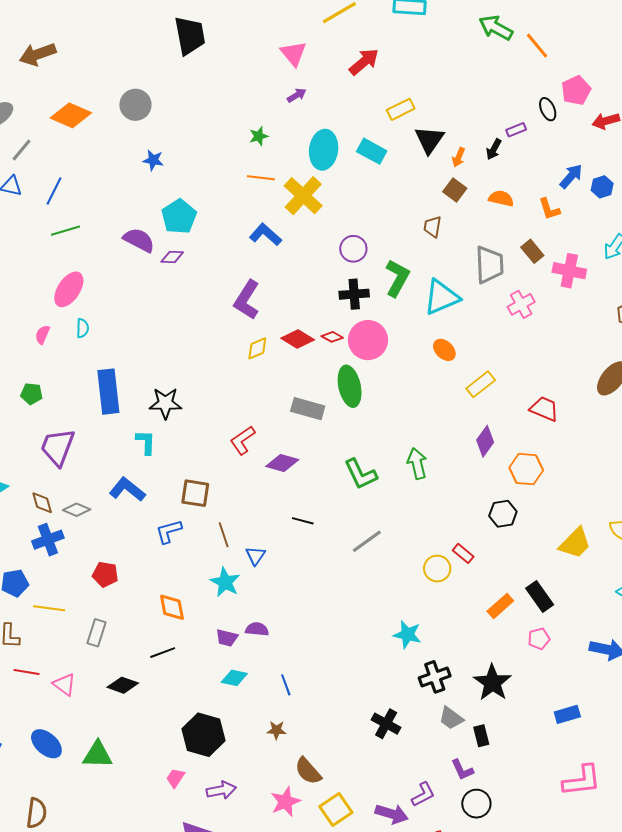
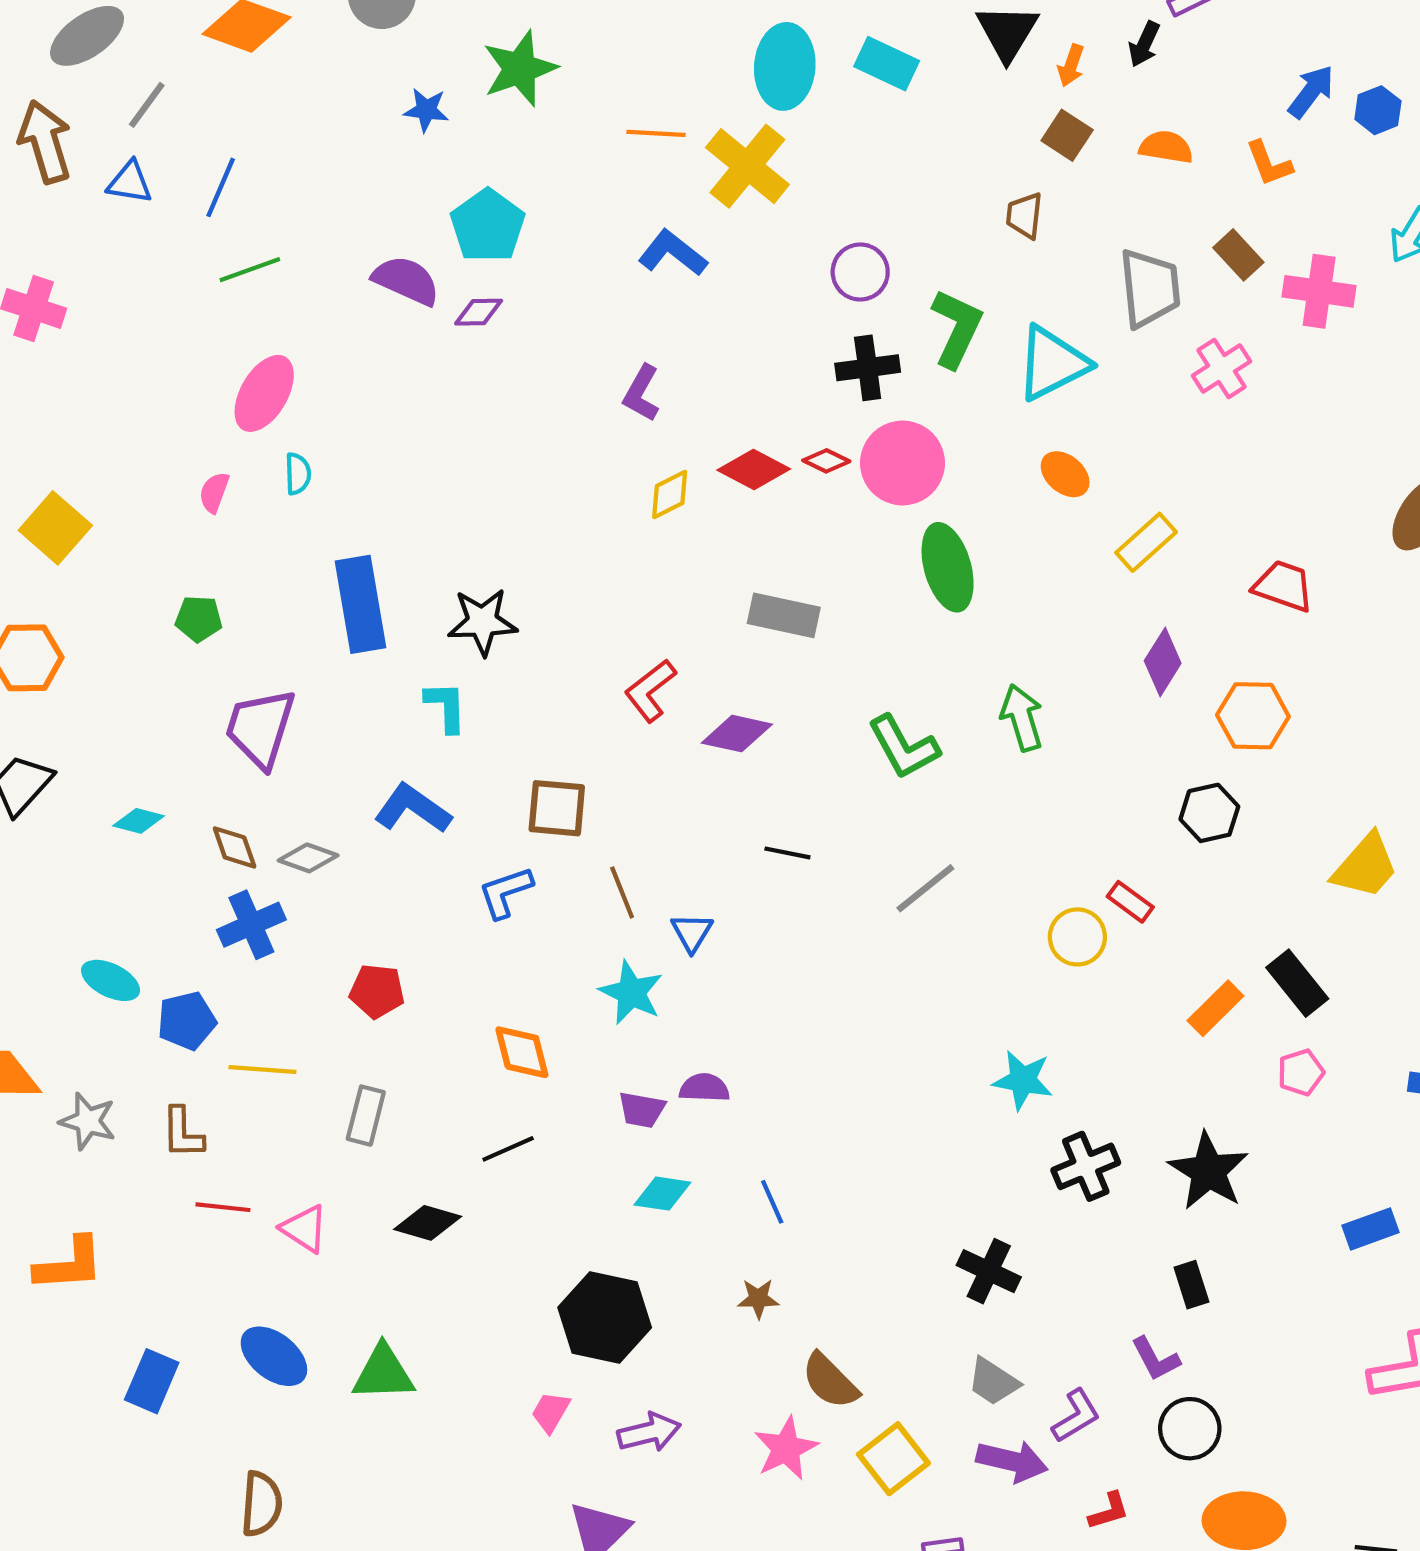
green star: (259, 136) -> (520, 69), moved, size x1.8
purple L-shape: (247, 300) -> (641, 393), size x0.7
green ellipse: (350, 386) -> (948, 567), moved
gray trapezoid: (451, 718) -> (993, 1382), moved

